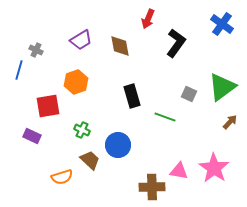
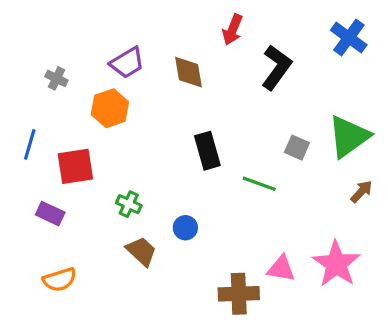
blue line: (19, 70) -> (30, 144), moved
orange hexagon: (76, 82) -> (110, 108), moved
blue circle: (118, 145) -> (185, 228), size x0.6
orange semicircle: (62, 177) -> (60, 280), moved

